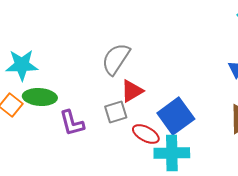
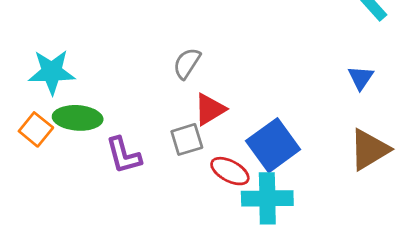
gray semicircle: (116, 59) -> (187, 63), size x0.7

